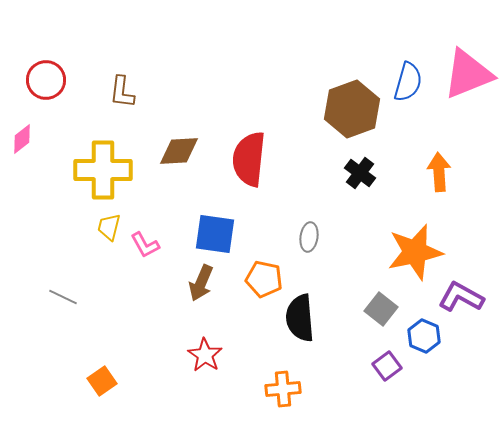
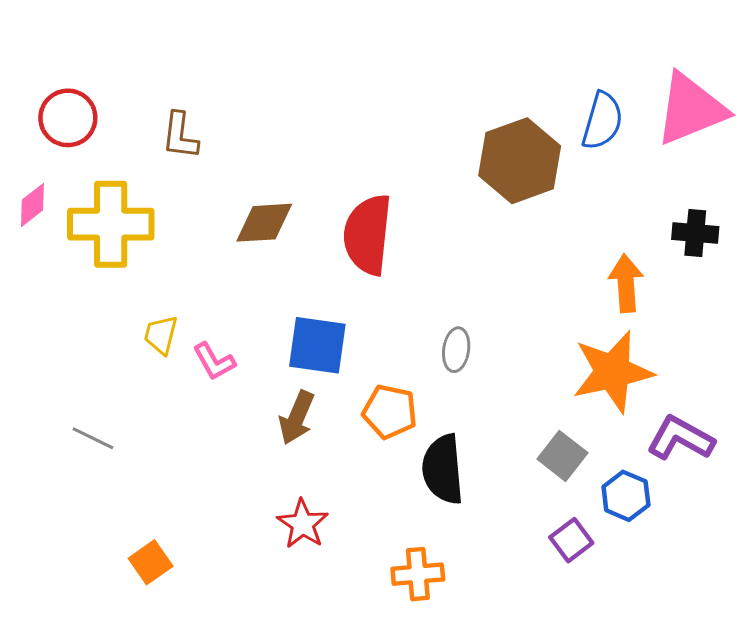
yellow cross: (103, 170) -> (111, 224), moved
orange arrow: (439, 172) -> (626, 283), moved
black cross: (360, 173) -> (695, 233), moved, turned -32

